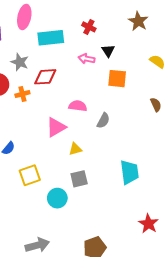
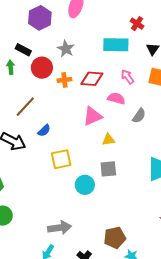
cyan rectangle: (51, 38) -> (116, 45), moved
pink arrow: (86, 59) -> (127, 77), moved, turned 35
red diamond: (45, 77) -> (92, 79), moved

